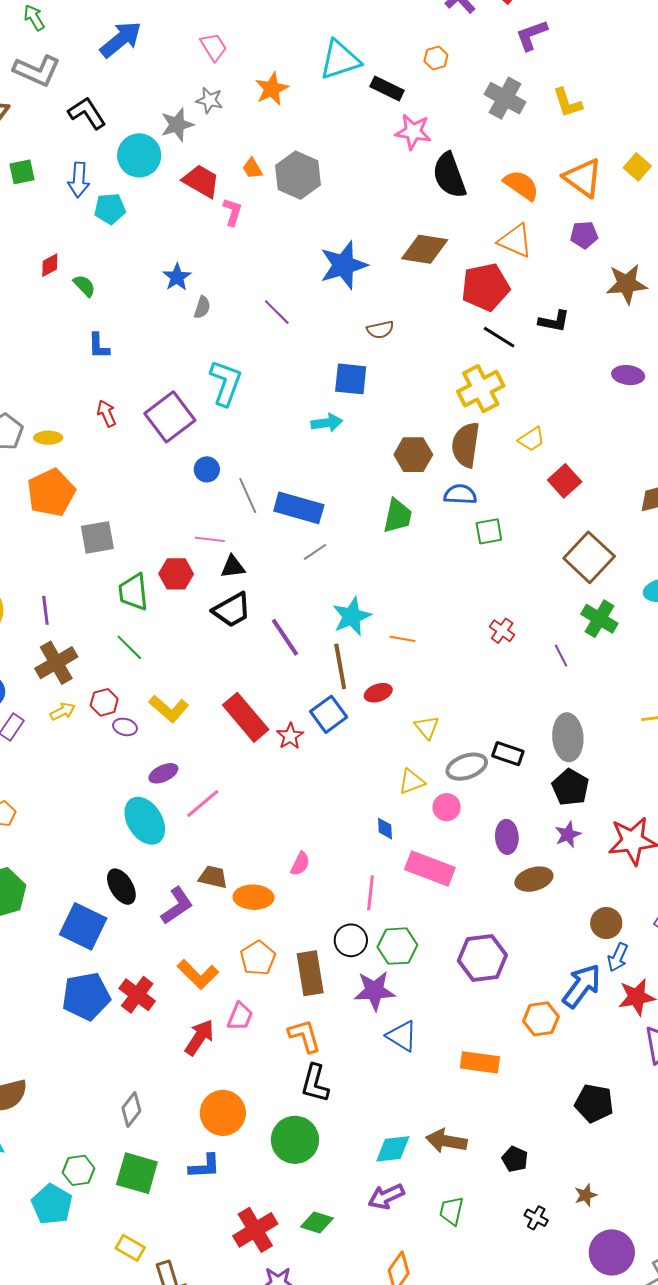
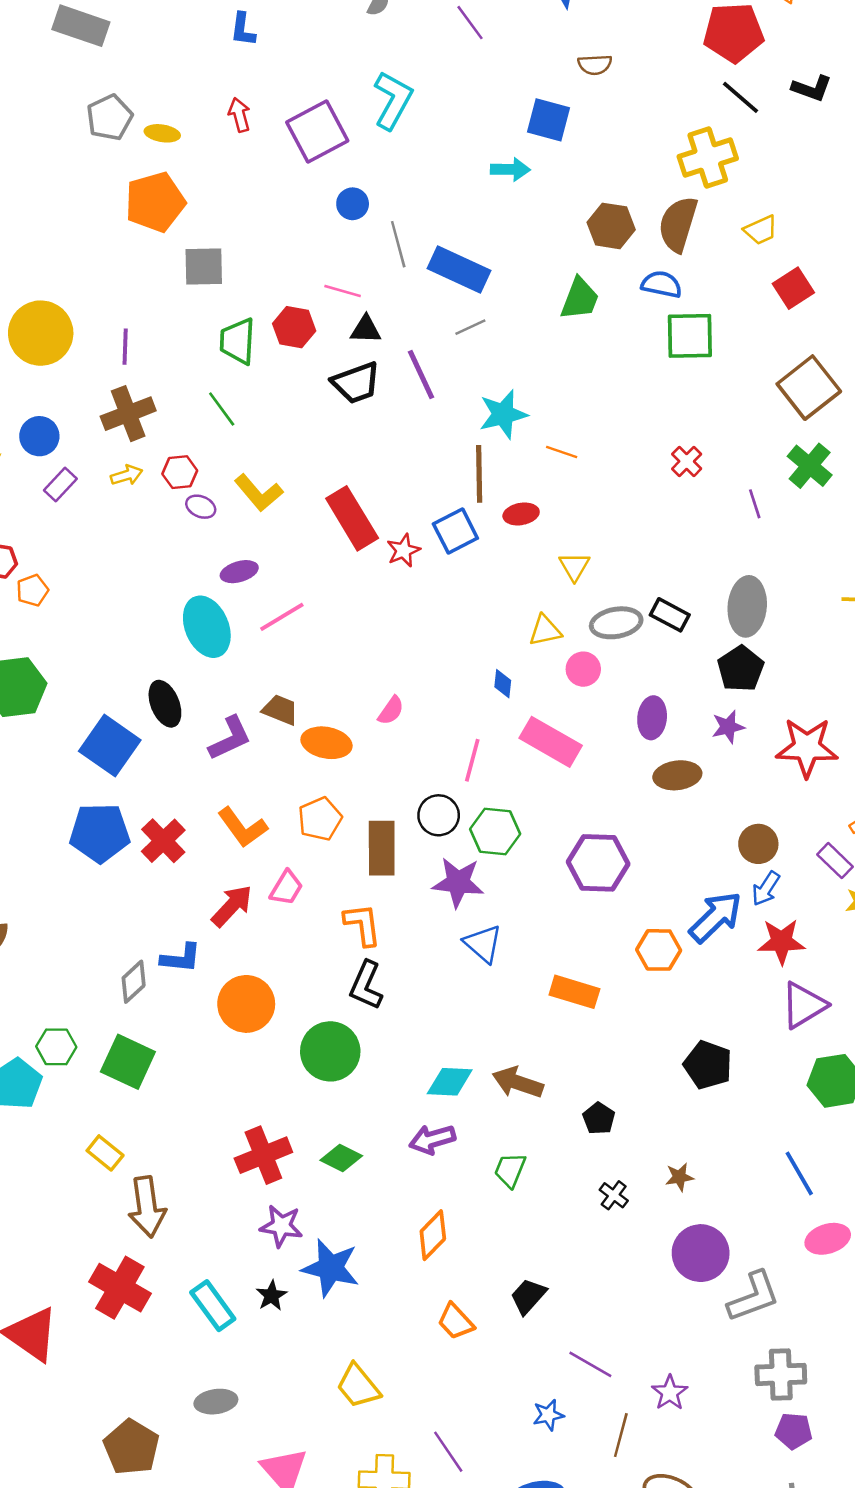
green square: (489, 531) -> (690, 336), size x1.5
purple line: (285, 637) -> (421, 375), moved
blue L-shape: (205, 1166) -> (181, 958), moved

